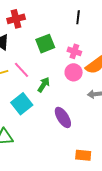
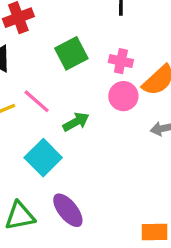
green arrow: (44, 85) -> (76, 122), turned 35
purple ellipse: (63, 117) -> (68, 210), moved

